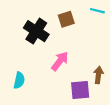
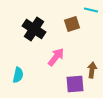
brown square: (66, 19) -> (72, 24), moved

